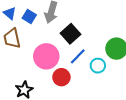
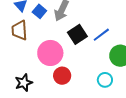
blue line: (78, 56) -> (101, 35), moved
cyan circle: (98, 66) -> (105, 80), moved

